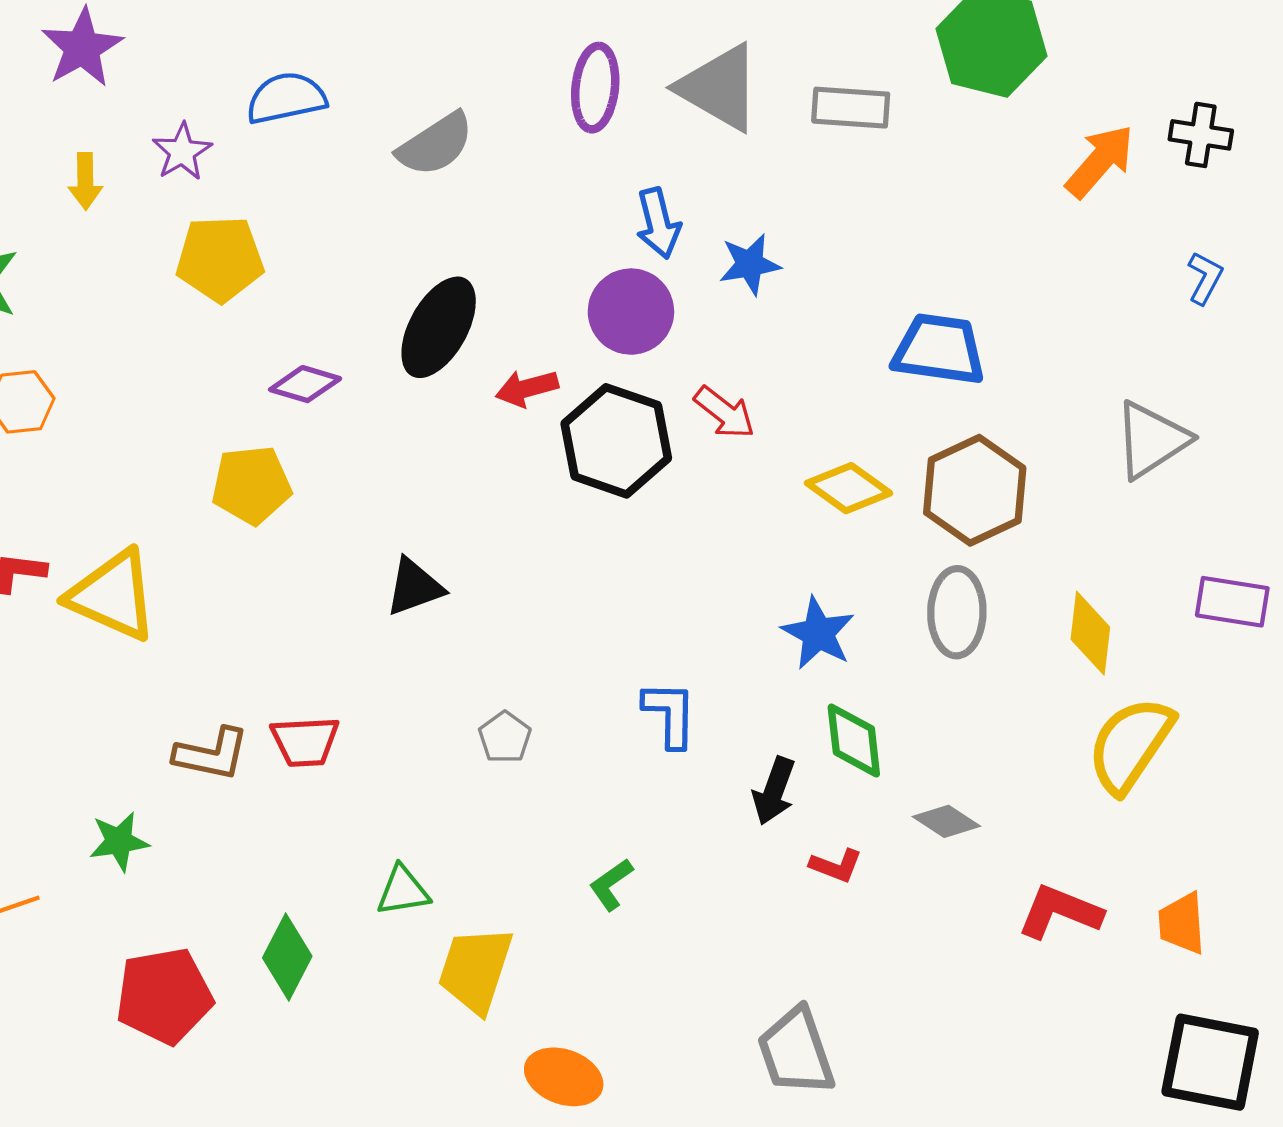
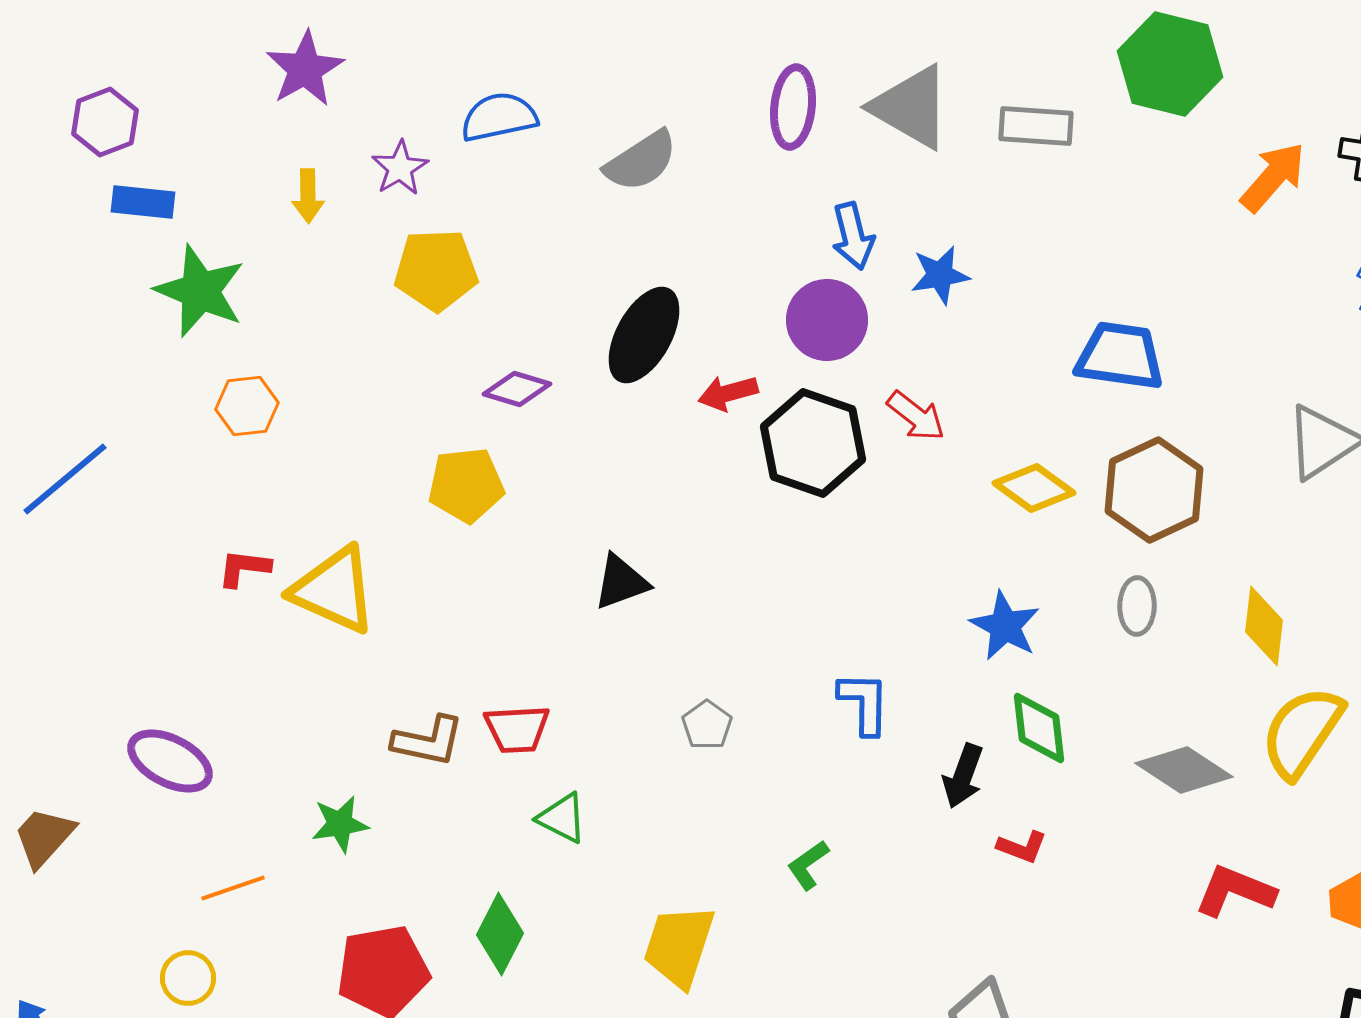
gray ellipse: (957, 612) -> (1137, 606), size x0.7
gray diamond: (946, 821) -> (1184, 770), moved, size x1.5
green triangle: (403, 891) -> (562, 818), moved, turned 36

